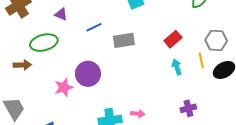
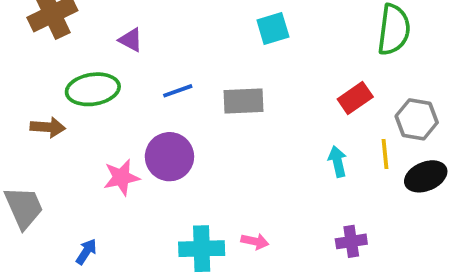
blue line: (94, 27) -> (178, 91), moved
red rectangle: (173, 39) -> (355, 98), moved

